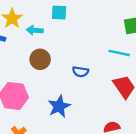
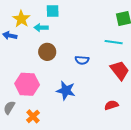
cyan square: (59, 13) -> (53, 11), moved
blue star: (59, 106) -> (66, 91), turned -30

